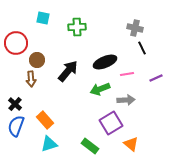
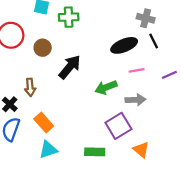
green cross: (77, 27) -> (69, 17), moved
brown circle: (37, 60) -> (43, 48), moved
black ellipse: (105, 62) -> (124, 45), moved
brown arrow: (31, 79) -> (30, 87), moved
green rectangle: (90, 146) -> (95, 152), turned -36

